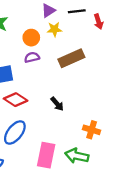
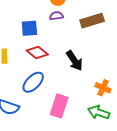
black arrow: (57, 104) -> (74, 61), size x1.5
green arrow: (77, 156) -> (99, 112), moved

